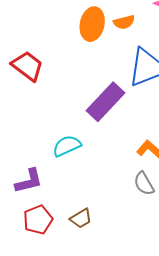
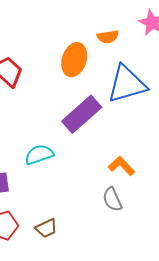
orange ellipse: (92, 24) -> (74, 60), moved

